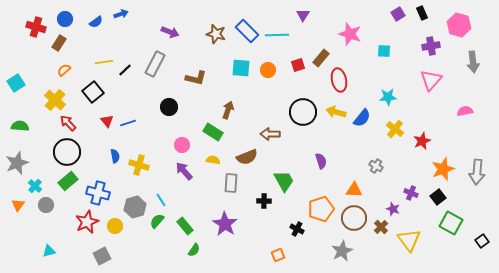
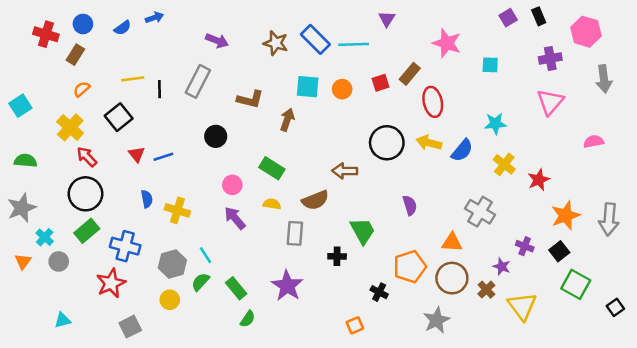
black line: (125, 70) -> (160, 89), turned -48
brown arrow: (228, 110) -> (287, 120), moved
gray cross: (376, 166) -> (480, 212), size x1.6
yellow circle: (115, 226) -> (170, 300), moved

